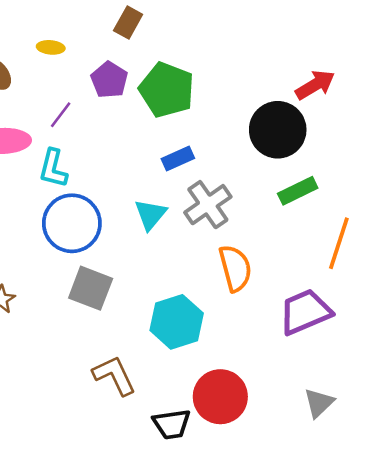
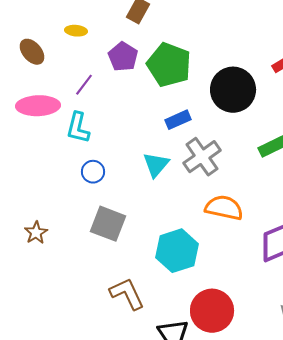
black circle: (278, 130) -> (233, 90), moved
blue circle: (72, 223) -> (93, 172), size x0.5
orange semicircle: (235, 268) -> (224, 208), turned -63

